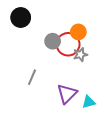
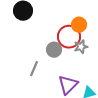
gray circle: (53, 41) -> (54, 50), moved

